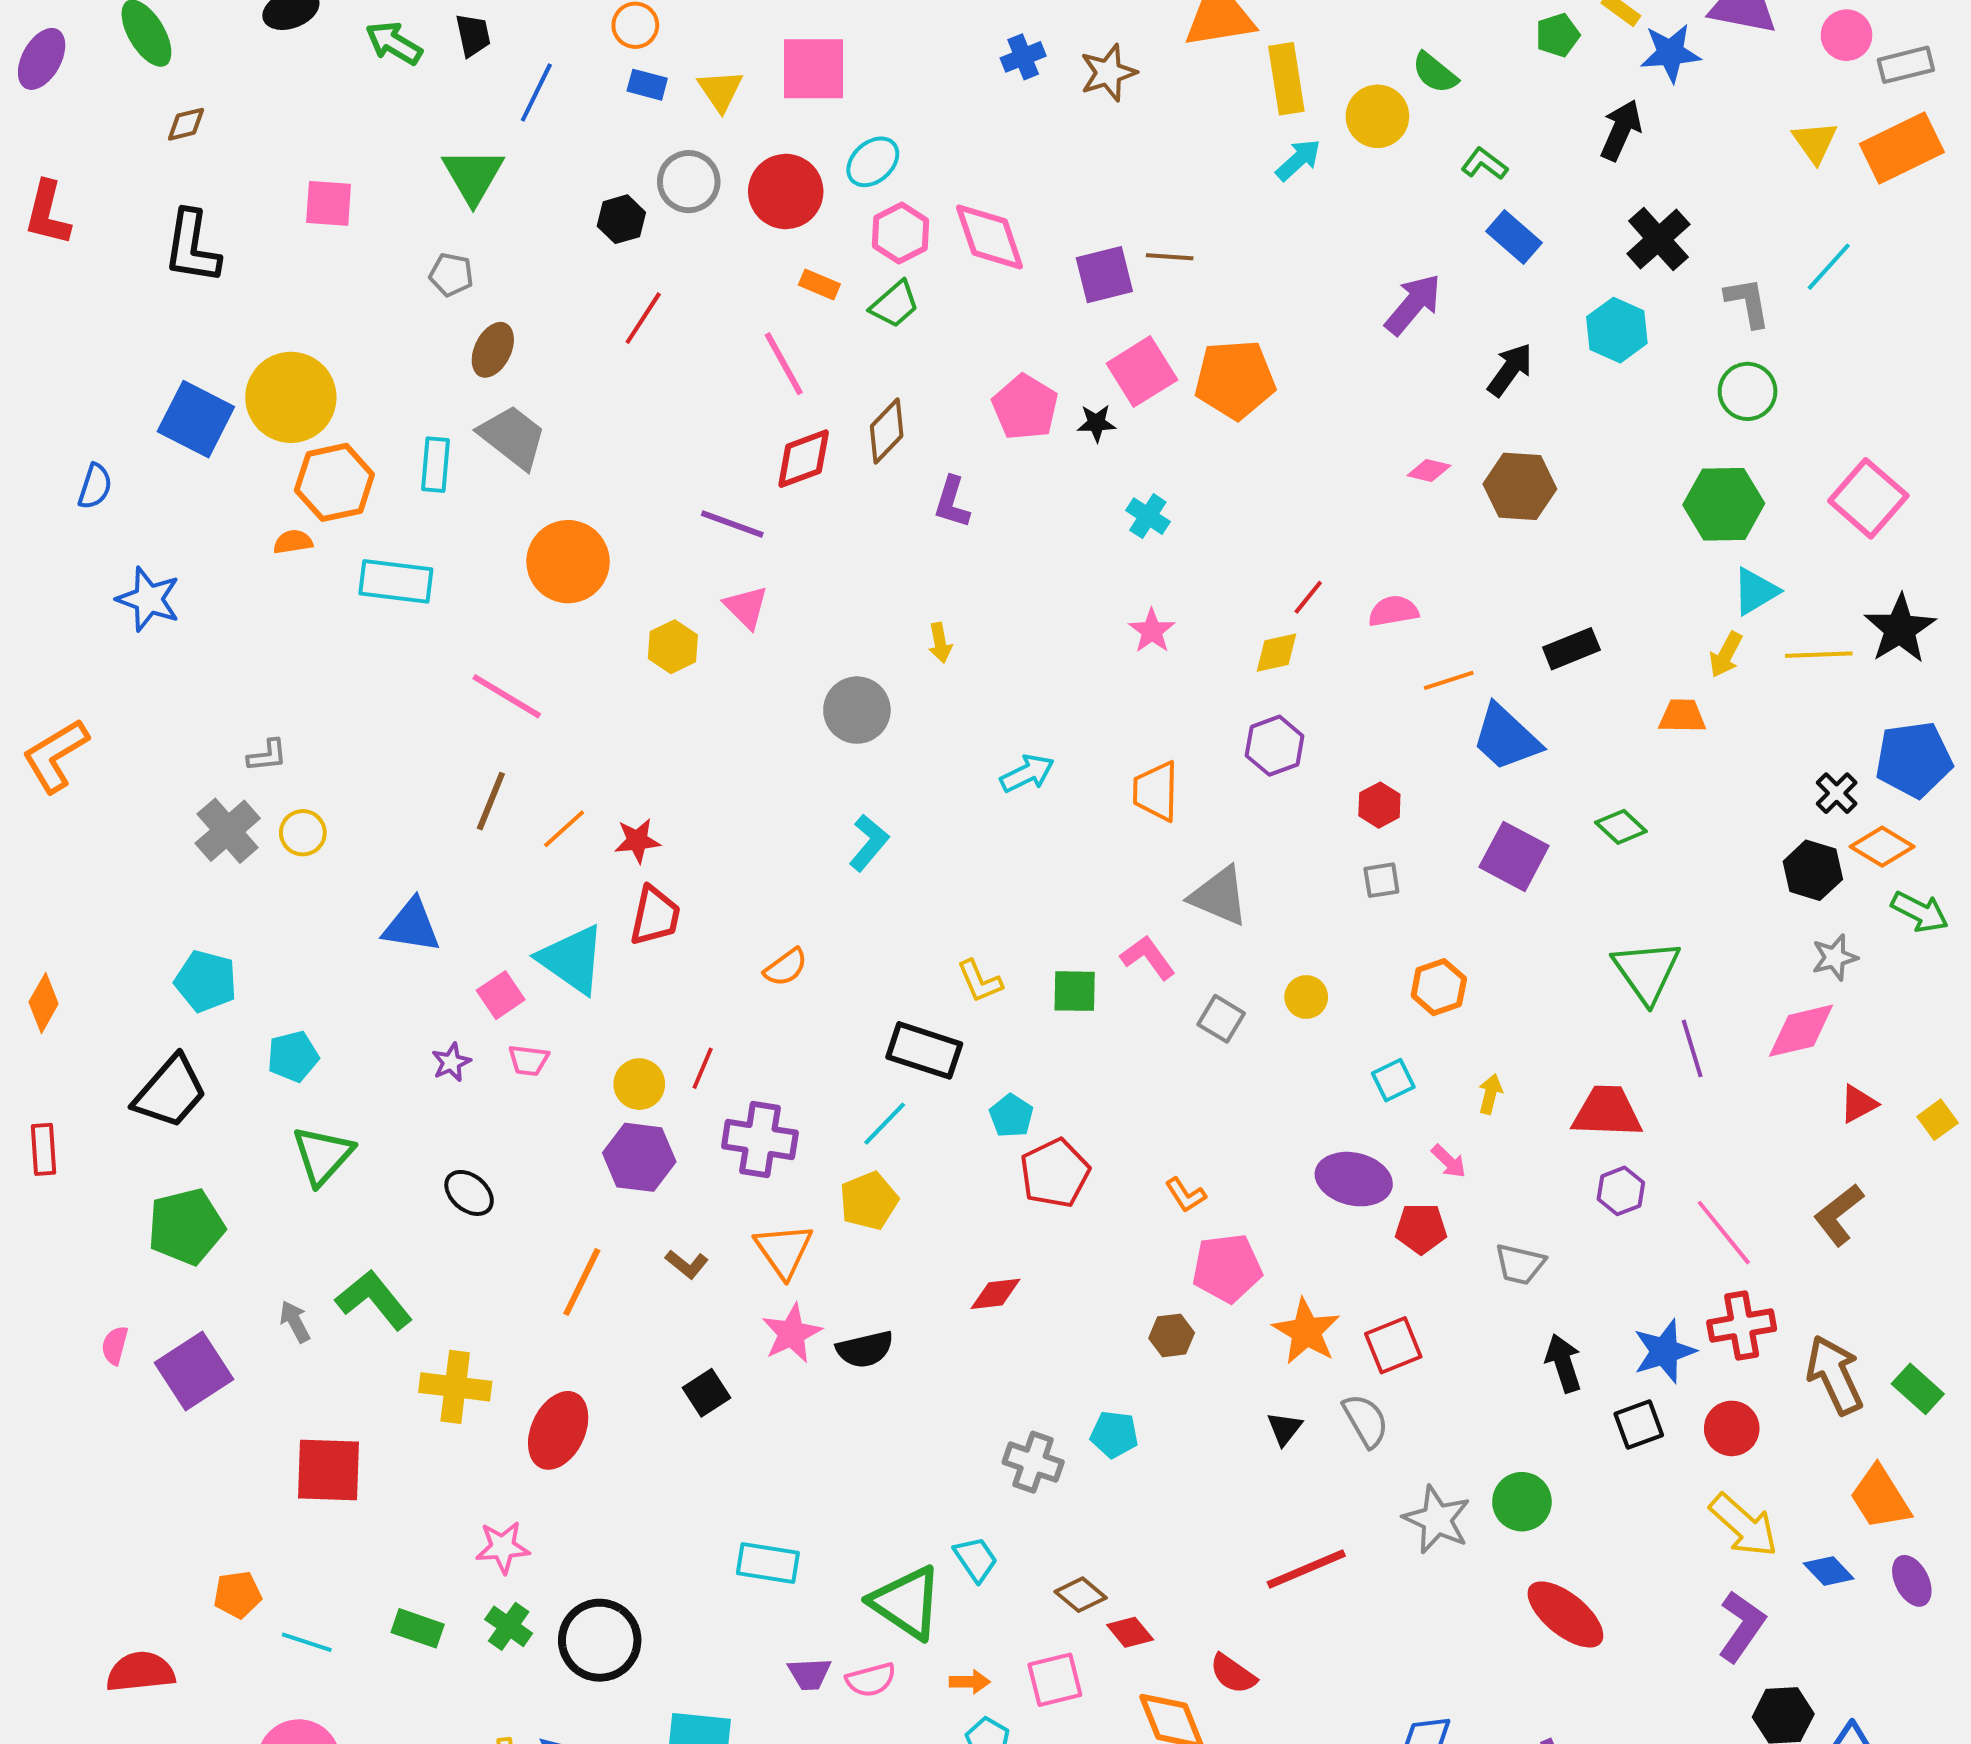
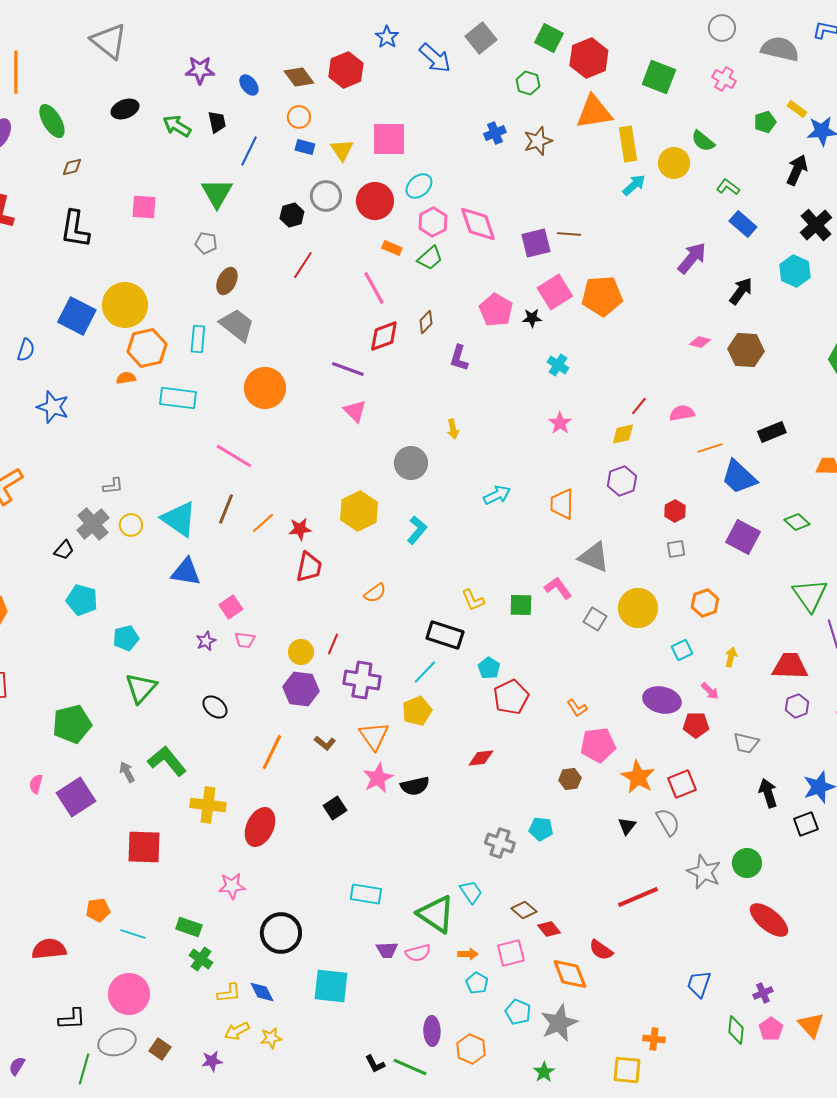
brown diamond: (887, 431) -> (426, 322), size x0.7
yellow hexagon: (673, 647) -> (359, 511), moved, size x1.5
cyan triangle: (572, 959) -> (179, 519), moved
yellow circle: (1306, 997) -> (638, 608), size x1.8
black trapezoid: (170, 1092) -> (64, 550), moved, size x0.5
green cross: (509, 1626) -> (201, 959), moved

